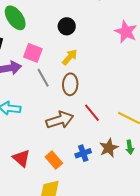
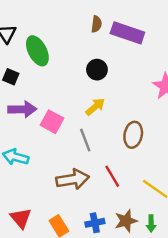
pink square: (33, 53) -> (52, 122), moved
gray line: (43, 78) -> (85, 140), moved
brown ellipse: (70, 84) -> (133, 135), moved

